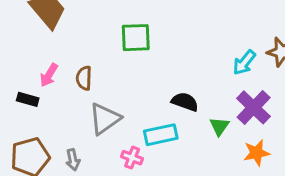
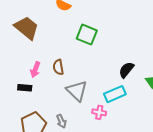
green square: (136, 38) -> (87, 35), turned 35
black semicircle: (185, 102) -> (126, 70), turned -60
gray triangle: (105, 119) -> (77, 91), turned -30

